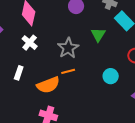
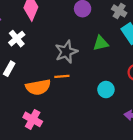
green triangle: (98, 35) -> (101, 43), turned 35
white cross: (30, 43) -> (17, 39), moved

